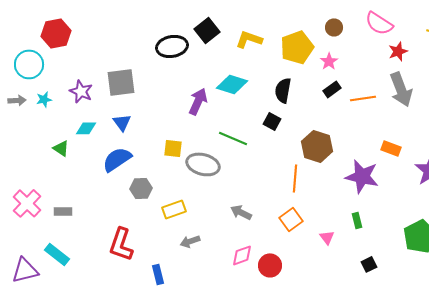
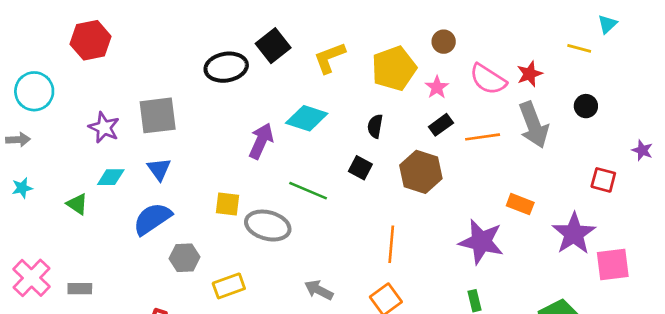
pink semicircle: (379, 23) -> (488, 79), moved
red hexagon: (56, 33) -> (91, 40), moved
yellow L-shape: (249, 39) -> (330, 58), turned -40
black semicircle: (283, 90) -> (375, 126), size x0.7
cyan star: (44, 99) -> (22, 188), moved
brown hexagon: (317, 146) -> (421, 172), moved

